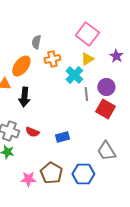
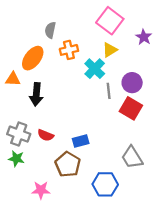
purple star: (116, 56) -> (144, 37), moved
brown pentagon: (51, 173) -> (68, 164), moved

